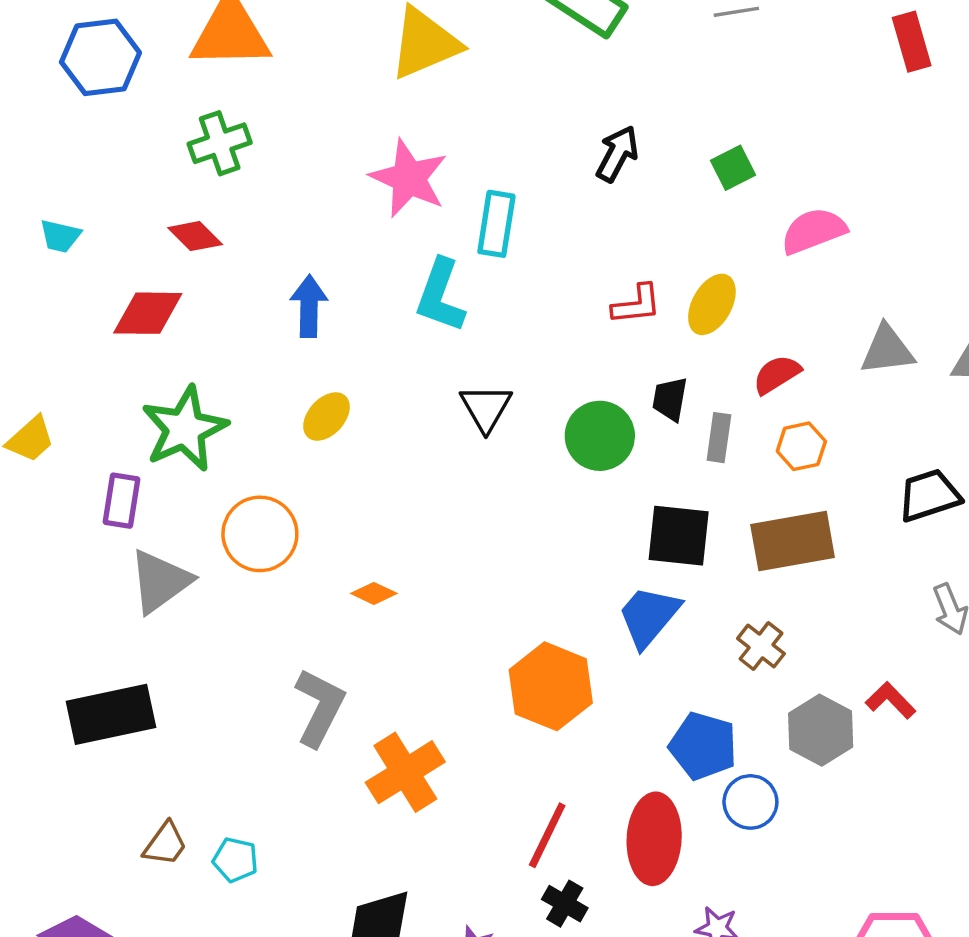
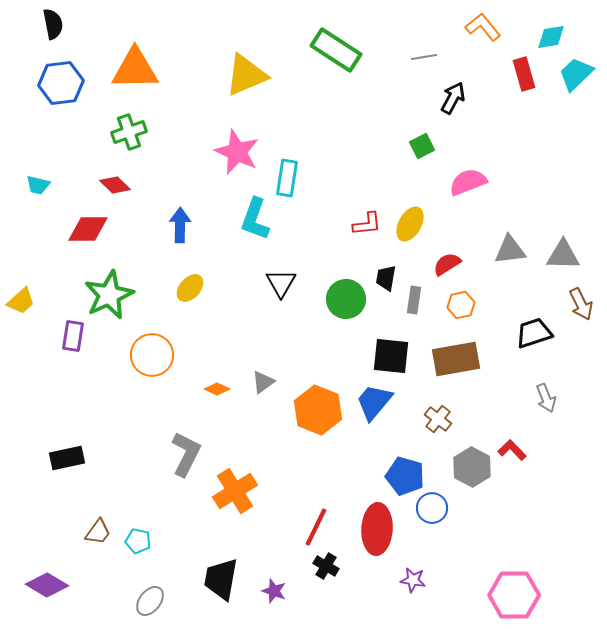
black arrow: (617, 154) -> (453, 98), moved
gray triangle: (160, 581) -> (263, 382), moved, size x0.6
orange hexagon: (551, 686) -> (318, 410), moved
black rectangle: (111, 714) -> (67, 458), size x0.7

